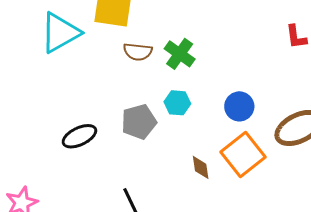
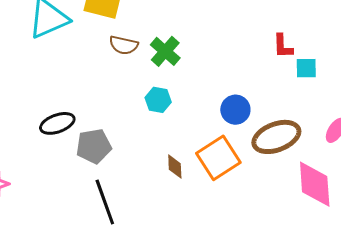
blue circle: (239, 106) -> (235, 110), moved
gray pentagon: (139, 122) -> (94, 146), moved

